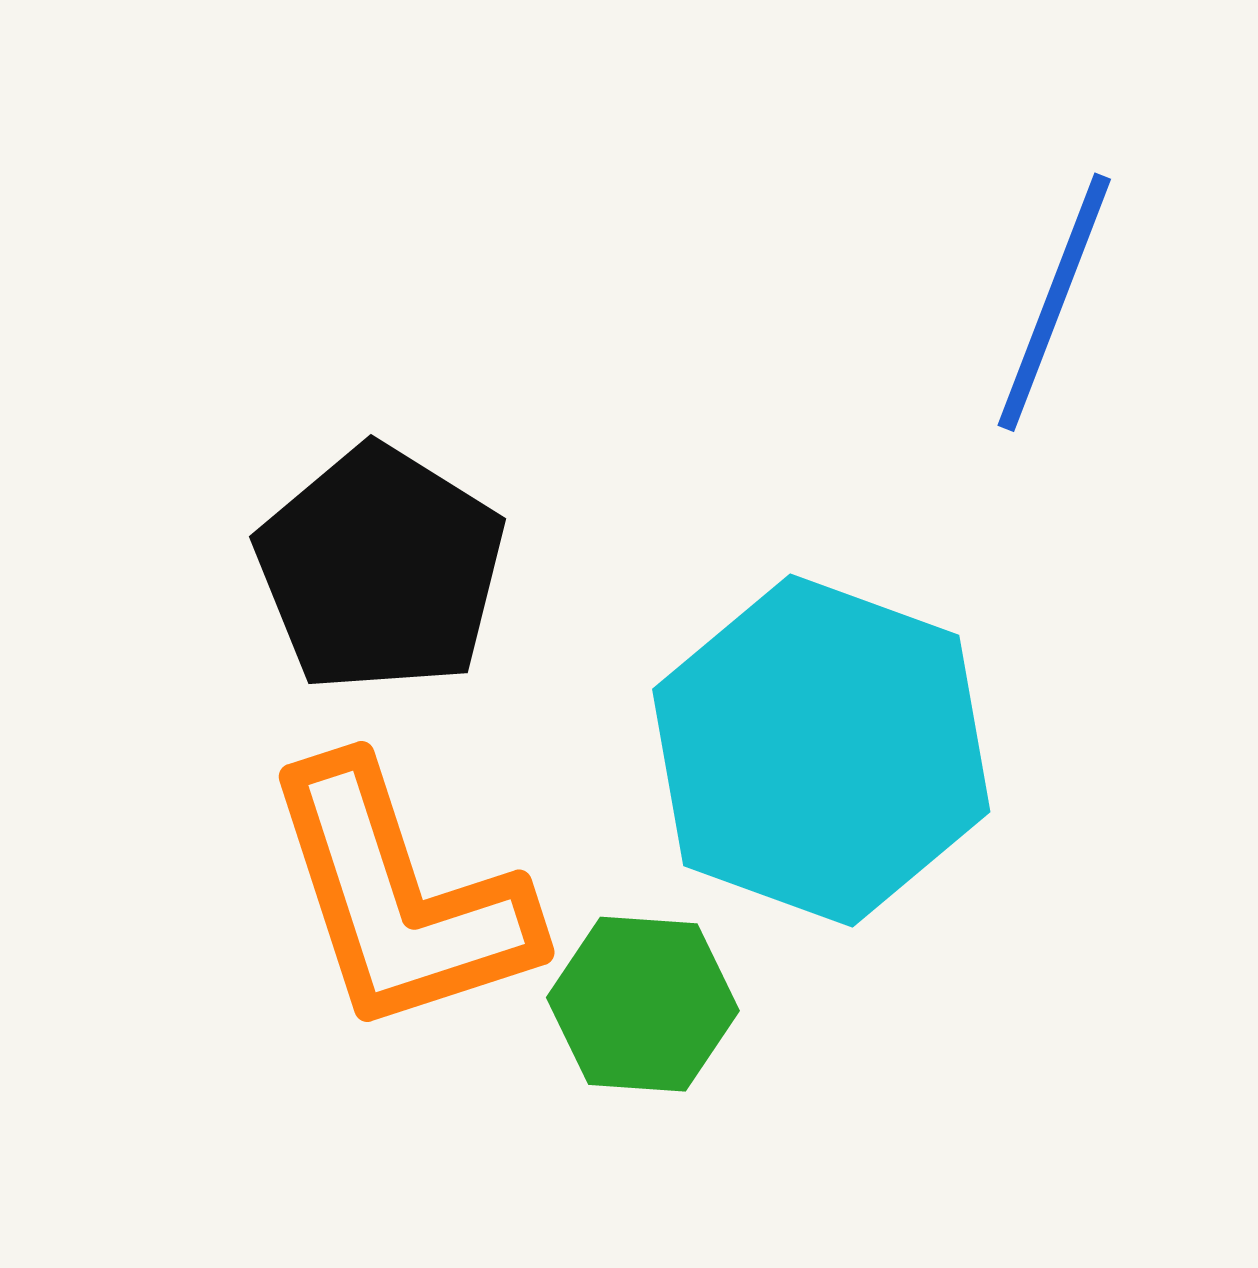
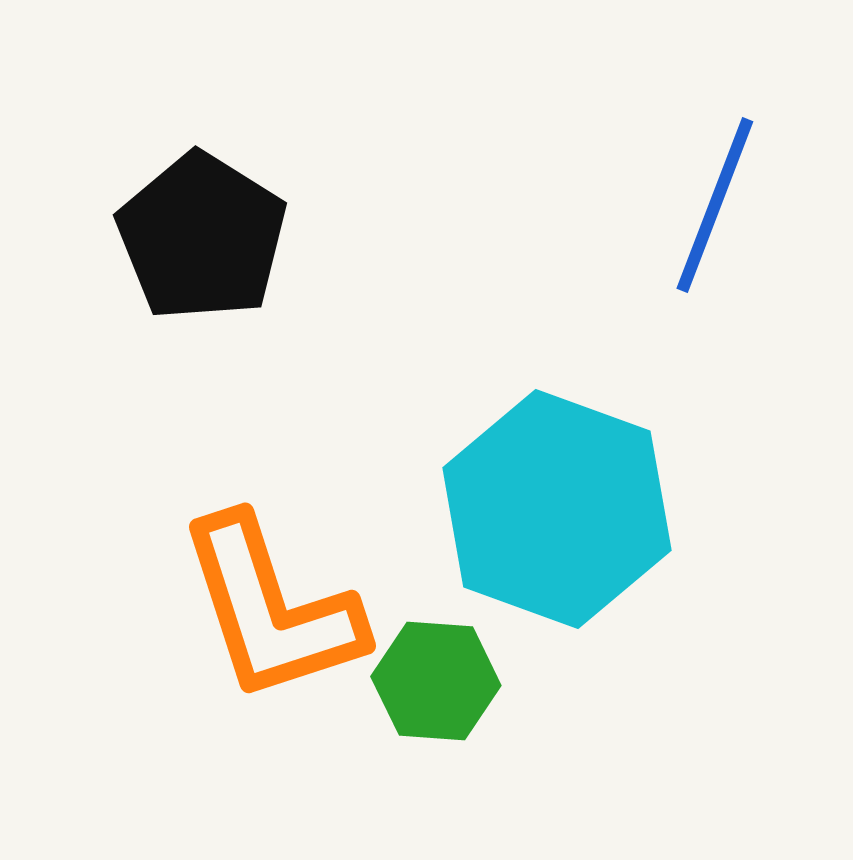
black pentagon: (380, 569) -> (202, 237), moved

